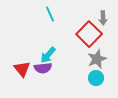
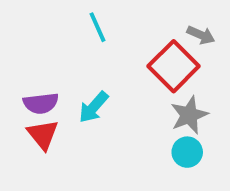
gray arrow: (103, 18) -> (201, 35), turned -64
purple semicircle: (43, 68) -> (41, 103), moved

